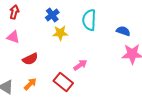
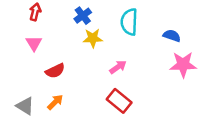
pink triangle: (13, 37) -> (34, 43), turned 40
pink arrow: (80, 65) -> (118, 67), moved
red rectangle: (63, 82) -> (119, 101), moved

